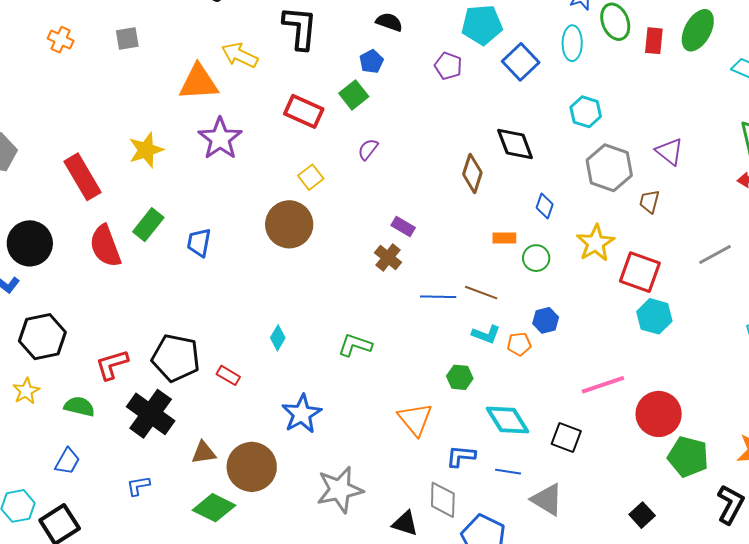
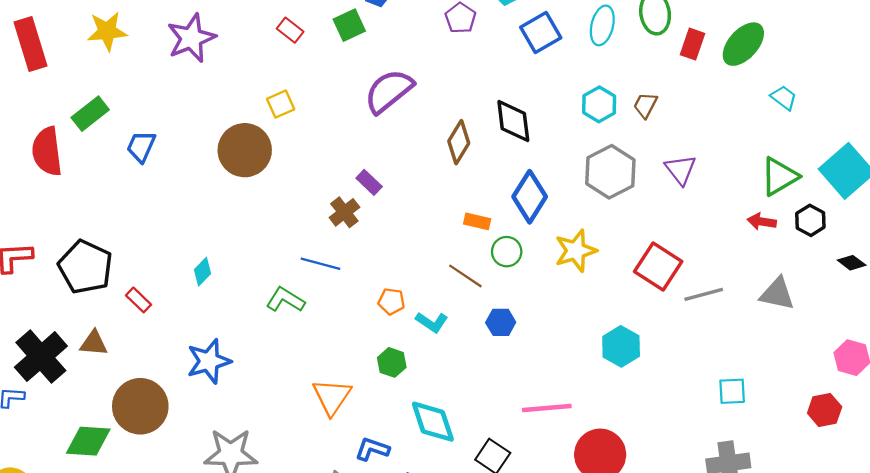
red rectangle: (304, 111) -> (290, 30), size x0.6
purple semicircle: (368, 149) -> (389, 91), moved, size x2.0
brown trapezoid: (649, 202) -> (645, 105), moved
blue diamond: (545, 206) -> (530, 197), size x1.8
red semicircle: (105, 246) -> (47, 151), moved
red square: (640, 272) -> (658, 266), moved
brown line: (481, 293) -> (465, 276), moved
blue line: (438, 297) -> (321, 264), moved
orange pentagon: (519, 344) -> (391, 301), moved
black cross: (151, 414) -> (41, 357), moved
brown triangle: (204, 453) -> (94, 343), moved
green diamond: (214, 508) -> (88, 441), turned -36

